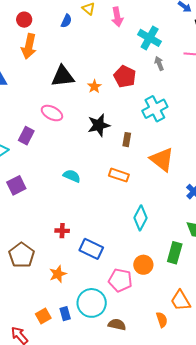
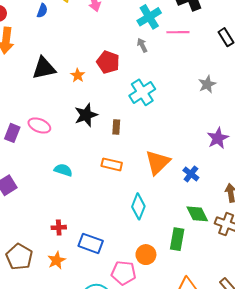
cyan cross: (150, 38) -> (149, 17), moved, turned 35
pink ellipse: (52, 113) -> (39, 126), moved
orange triangle: (162, 159) -> (158, 162), moved, turned 44
orange star: (58, 274) -> (57, 260), moved

